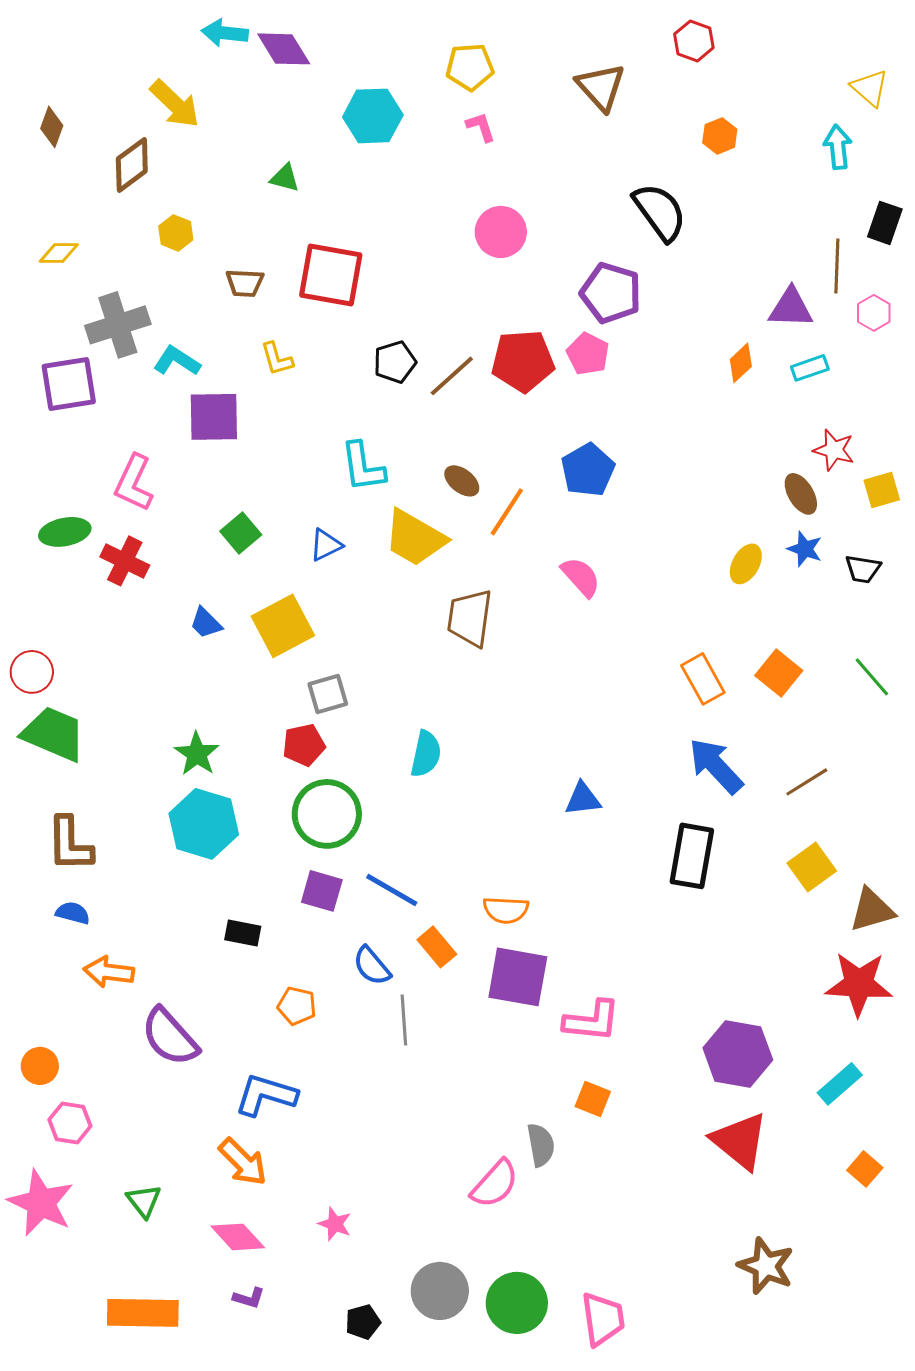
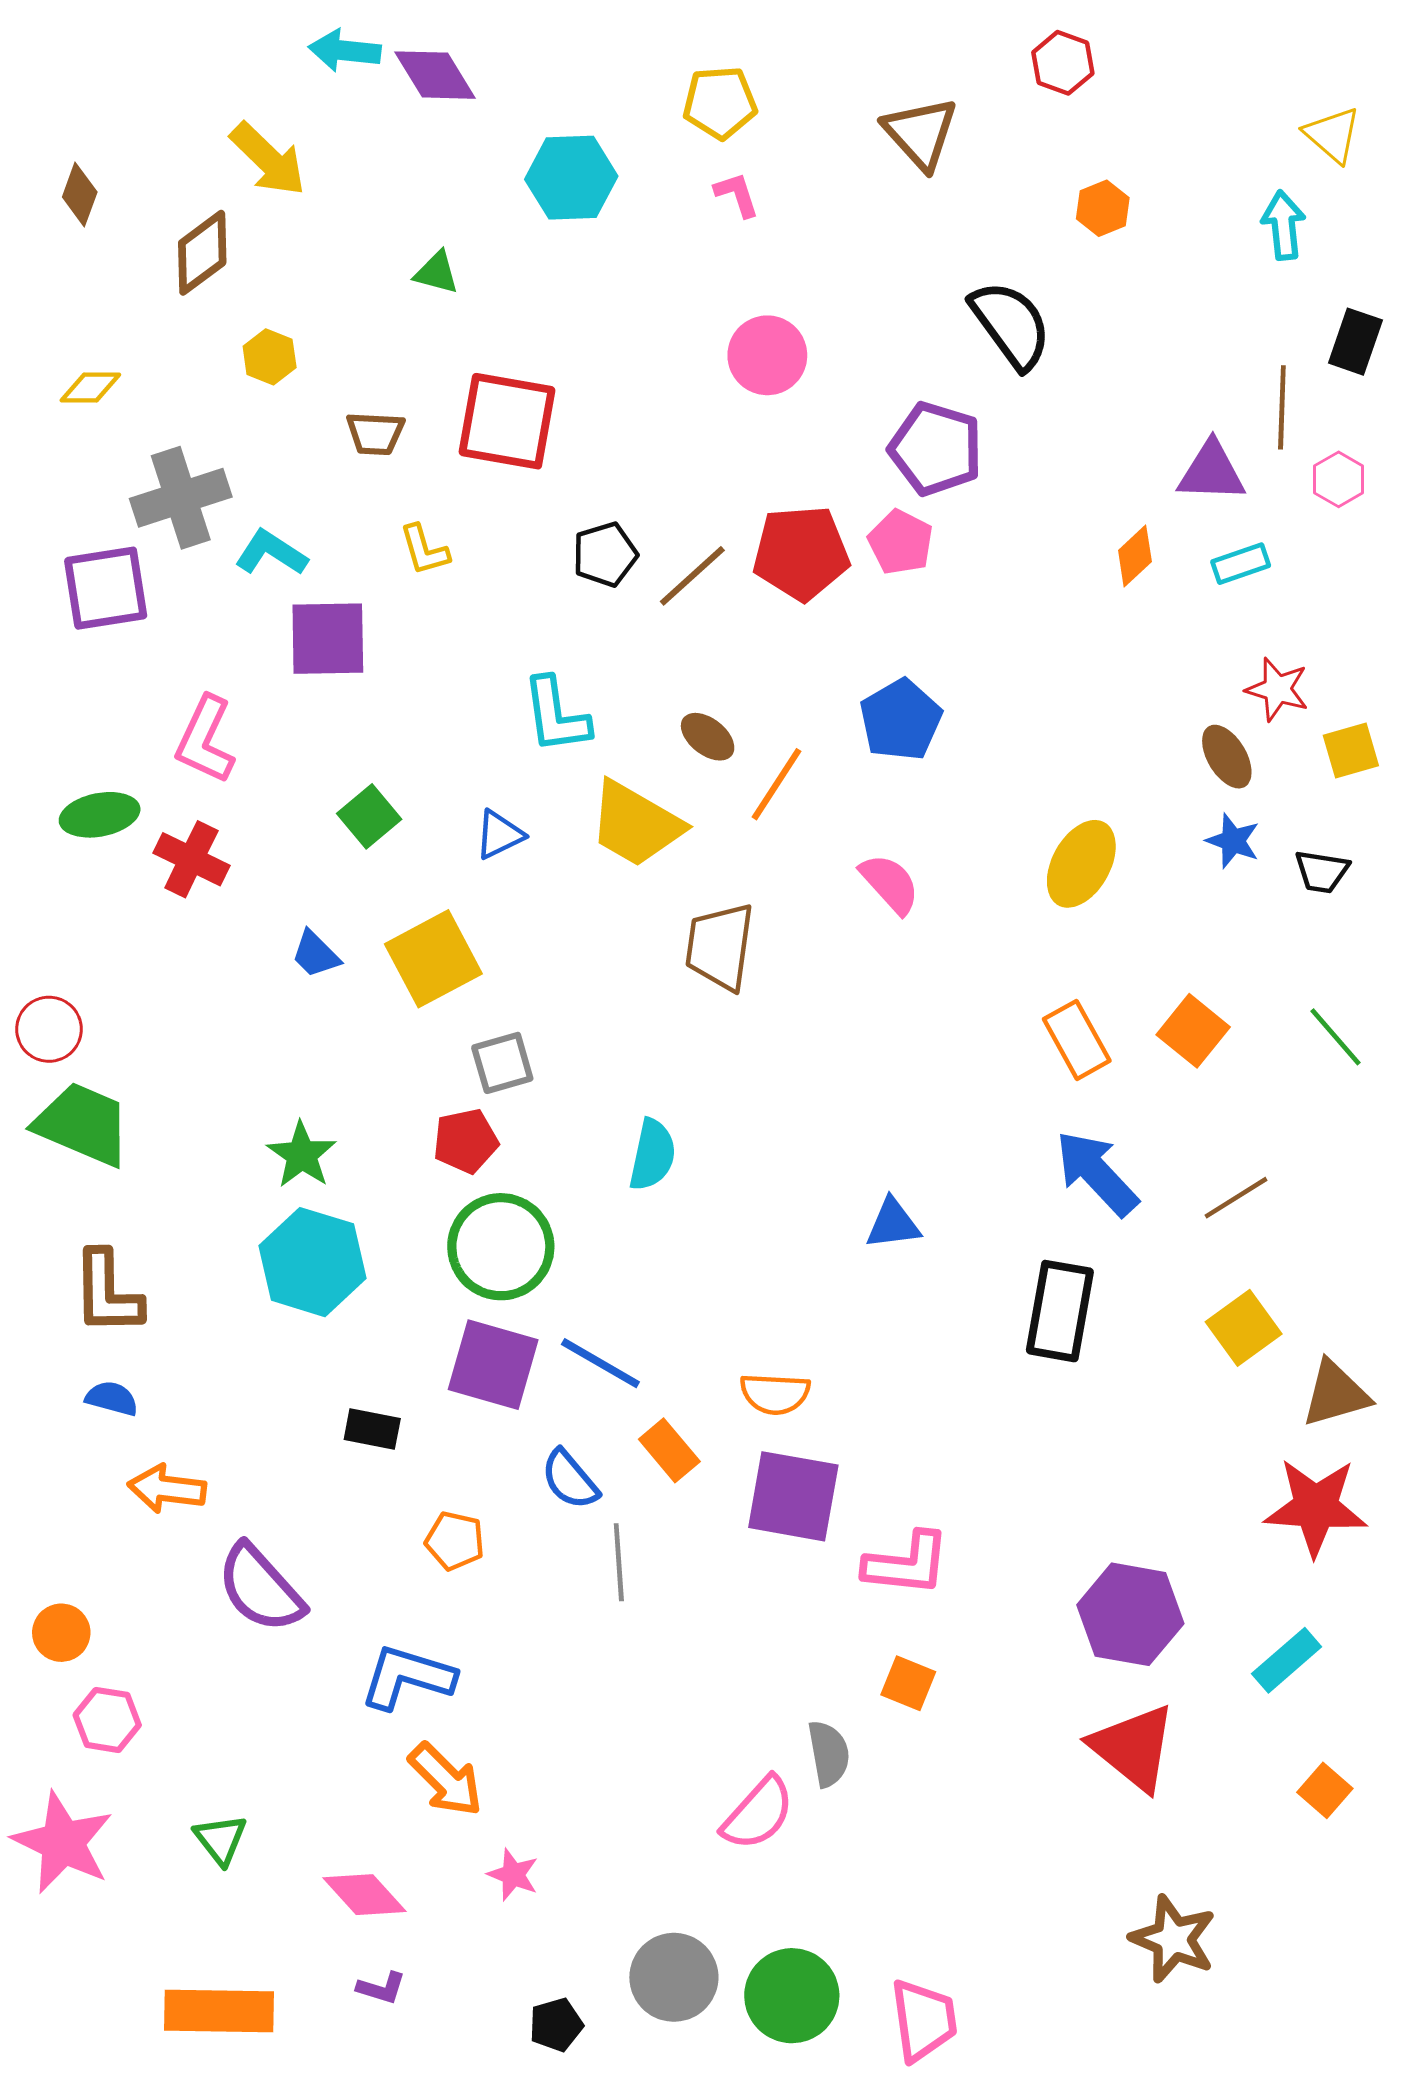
yellow ellipse: (746, 564) -> (1081, 864), moved, size x1.4
purple square: (322, 891) -> (493, 1365), size x1.4
orange arrow: (243, 1162) -> (446, 1780), moved

